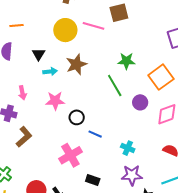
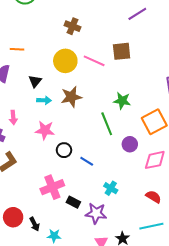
blue line: (95, 134) -> (87, 161), moved
purple star: (132, 175) -> (96, 213), moved
black rectangle: (93, 180) -> (73, 202), moved

